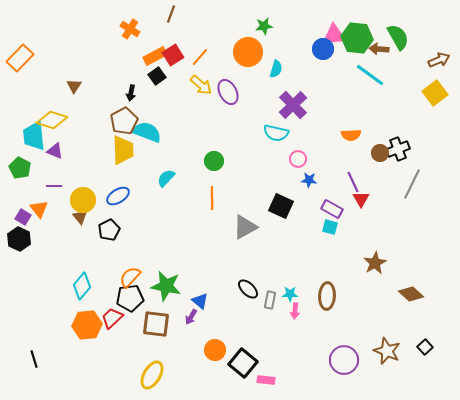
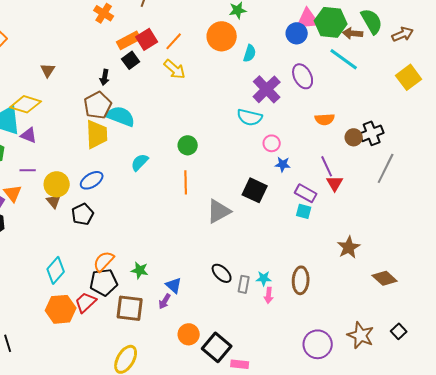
brown arrow: (439, 60) -> (403, 34), moved
purple ellipse: (228, 92) -> (303, 76), moved
green star: (166, 286) -> (140, 270), size x0.6

